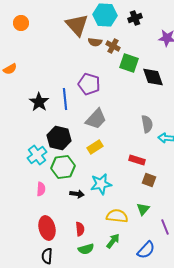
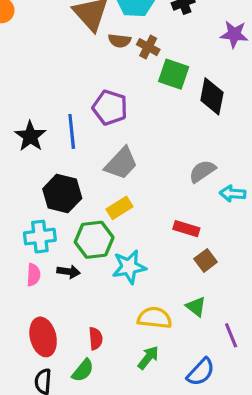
black diamond: (153, 77) -> (212, 96), turned 30
gray semicircle: (147, 124) -> (202, 171), turned -114
cyan cross: (37, 155) -> (40, 237), moved, turned 30
green hexagon: (63, 167) -> (94, 240), moved
brown square: (149, 180) -> (206, 260), turned 32
black arrow: (77, 194) -> (69, 272), moved
green triangle: (143, 209) -> (196, 307), turned -32
green semicircle: (86, 249) -> (83, 370), moved, turned -35

